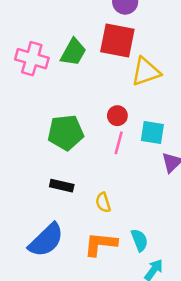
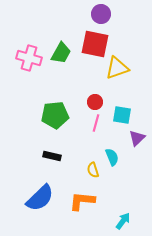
yellow semicircle: (103, 203) -> (93, 170), moved
cyan semicircle: (139, 240) -> (112, 157), moved

